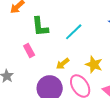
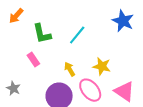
yellow arrow: (63, 64) -> (70, 69), turned 104

